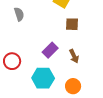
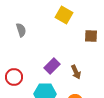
brown square: (72, 24) -> (91, 36), moved

